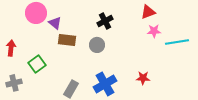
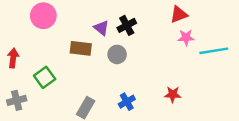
purple triangle: (55, 23) -> (101, 28), moved
blue cross: (105, 84) -> (127, 102), size x0.6

